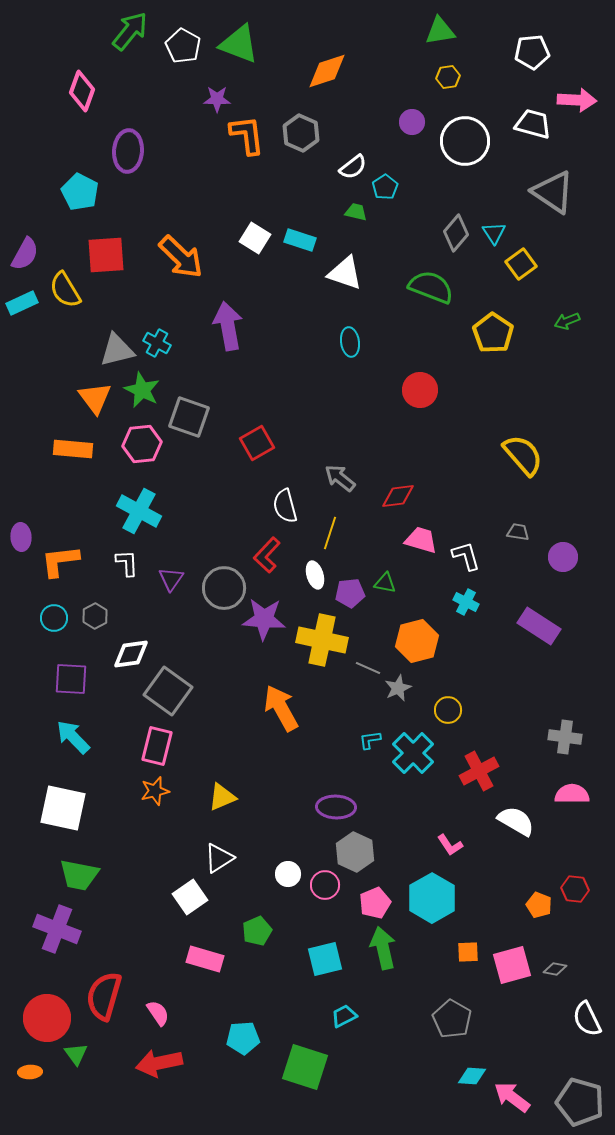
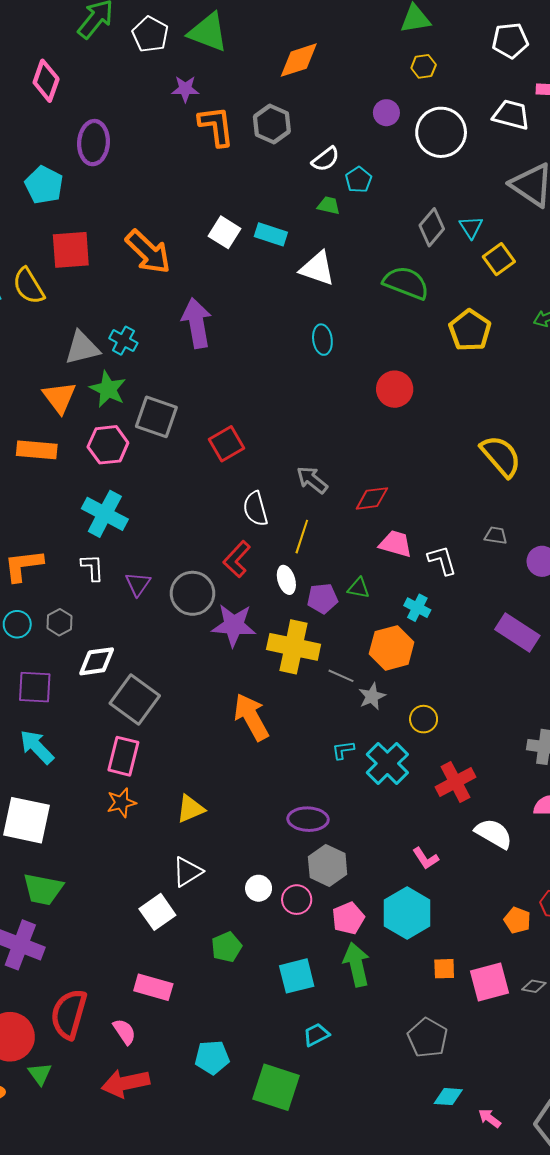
cyan cross: (466, 602) -> (417, 608), moved
pink rectangle: (205, 959) -> (153, 987), moved
pink arrow: (512, 1097) -> (490, 1118), size x0.6

